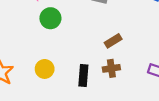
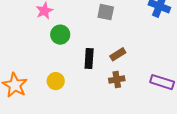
black rectangle: (83, 75) -> (89, 58), moved

